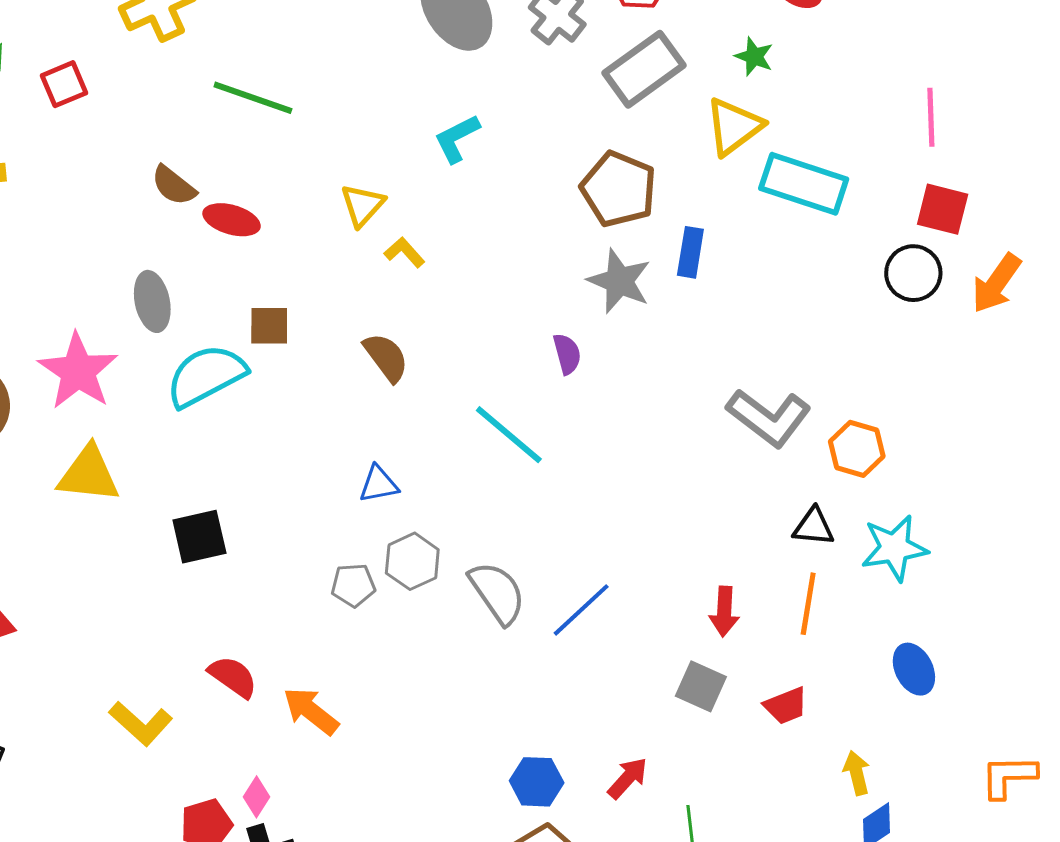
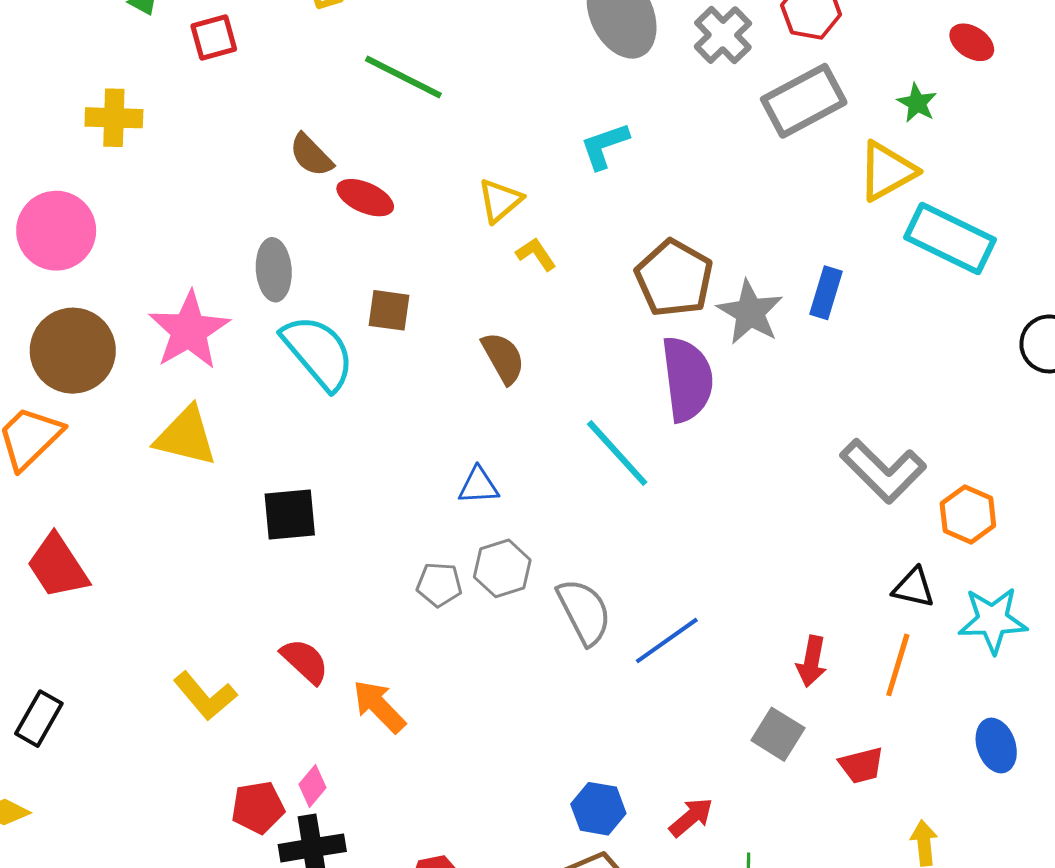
brown pentagon: (619, 189) -> (674, 278), moved
purple semicircle: (567, 354) -> (687, 379), size x2.0
cyan semicircle: (206, 376) -> (318, 352), turned 70

